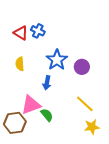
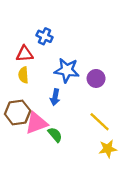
red triangle: (21, 33) -> (25, 54), moved, turned -35
blue star: (57, 60) -> (67, 70), turned -30
brown hexagon: (15, 123) -> (18, 112), moved

